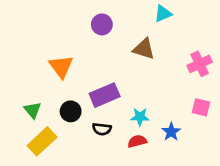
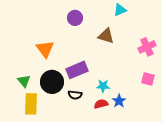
black circle: (71, 111) -> (52, 82), size x1.5
blue star: (171, 132) -> (119, 101), moved
yellow rectangle: (42, 141) -> (31, 104), turned -45

